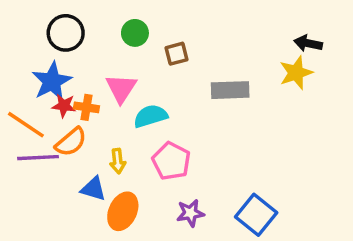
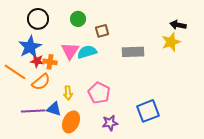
cyan semicircle: (151, 116) -> (87, 52), moved
purple line: (38, 158) -> (33, 111), moved
blue square: (256, 215) -> (148, 111), moved, turned 30

